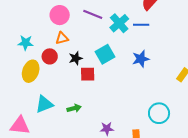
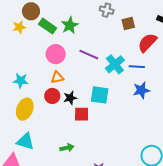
cyan square: (105, 54) -> (100, 95), turned 36
red circle: (50, 56) -> (52, 96), moved
blue star: (141, 59) -> (141, 90), moved
cyan triangle: (44, 104) -> (25, 141), moved, turned 36

